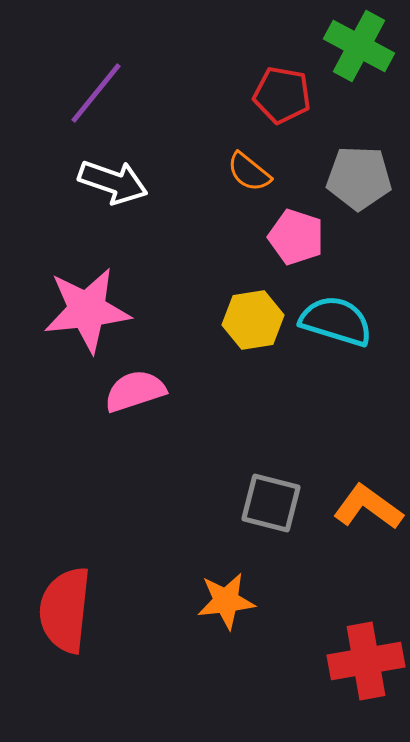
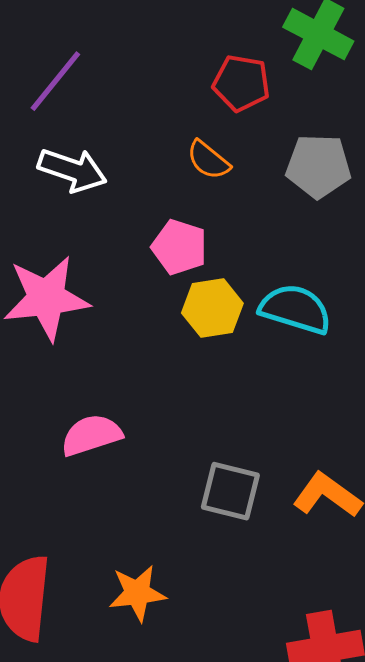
pink pentagon: (296, 237) -> (179, 247), moved
pink semicircle: (135, 391) -> (91, 435), moved
orange star: (226, 601) -> (137, 593), moved

